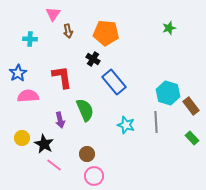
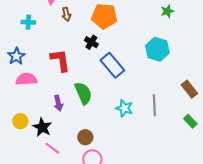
cyan hexagon: (168, 93) -> (157, 49), moved

